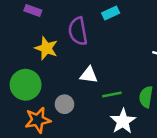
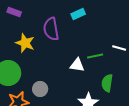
white triangle: (89, 75) -> (77, 65), moved
green line: (112, 94) -> (95, 56), moved

